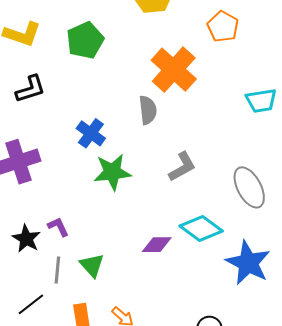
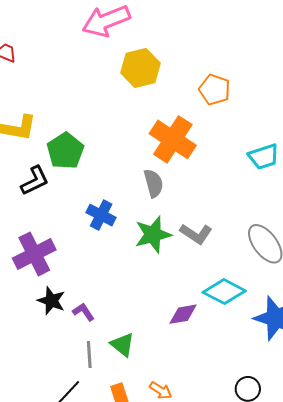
green pentagon: (85, 40) -> (65, 151), moved
gray L-shape: (182, 167) -> (196, 234), turned 72
green star: (112, 172) -> (153, 235), moved
black star: (26, 239) -> (51, 301), moved

